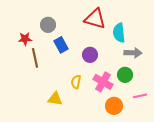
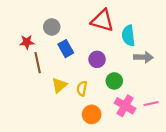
green circle: (125, 75) -> (114, 81), moved
pink cross: (103, 82) -> (125, 106), moved
yellow triangle: (55, 99) -> (59, 85), moved, turned -49
orange circle: (114, 106) -> (92, 114), moved

